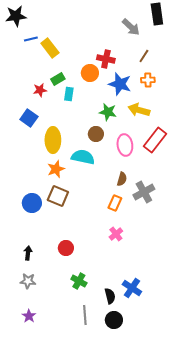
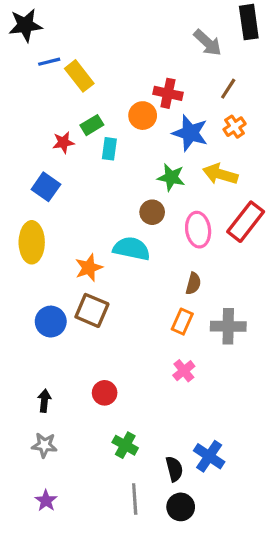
orange cross: (148, 80) -> (235, 127), turned -32
yellow ellipse: (53, 140) -> (32, 242), moved
gray cross: (144, 192) -> (228, 326), moved, turned 30

